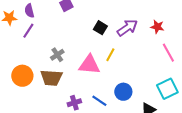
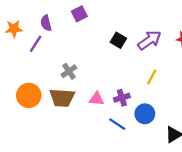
purple semicircle: (29, 11) -> (46, 23), moved
yellow line: (110, 55) -> (152, 77), moved
pink triangle: (89, 65) -> (97, 99), moved, size x0.6
purple cross: (74, 103) -> (122, 98), moved

